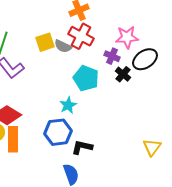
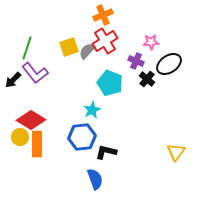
red cross: (81, 36) -> (105, 41), turned 30
pink star: (127, 37) -> (151, 42), size x0.7
gray semicircle: (63, 46) -> (87, 51), turned 108

